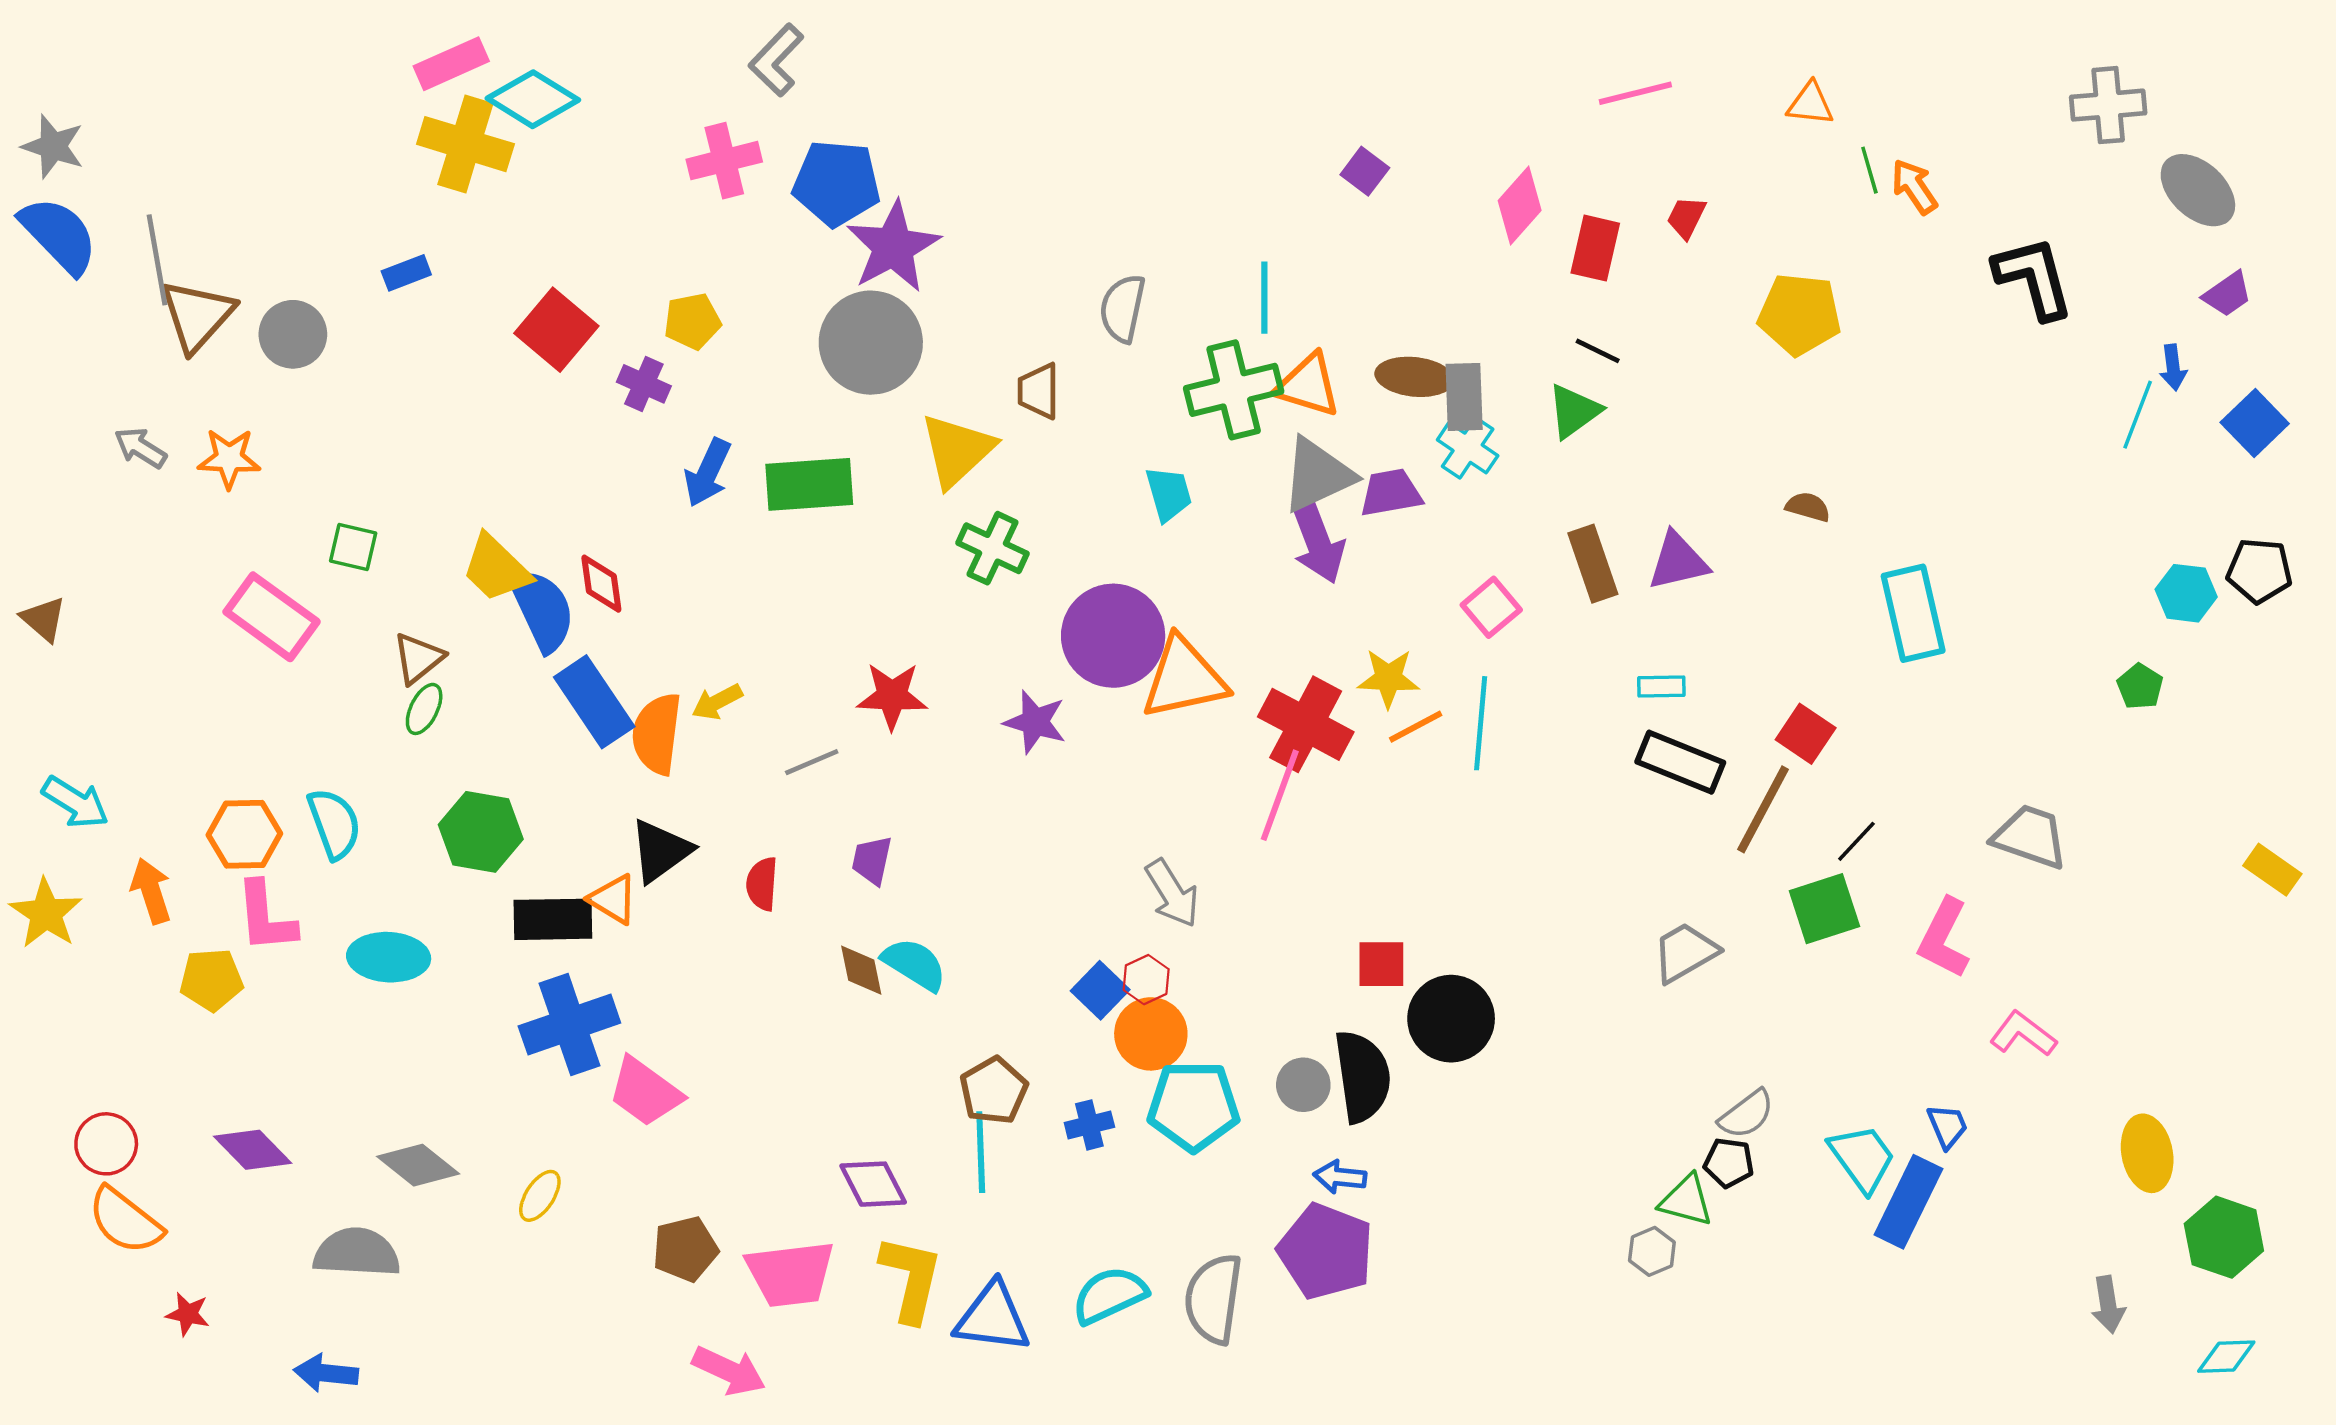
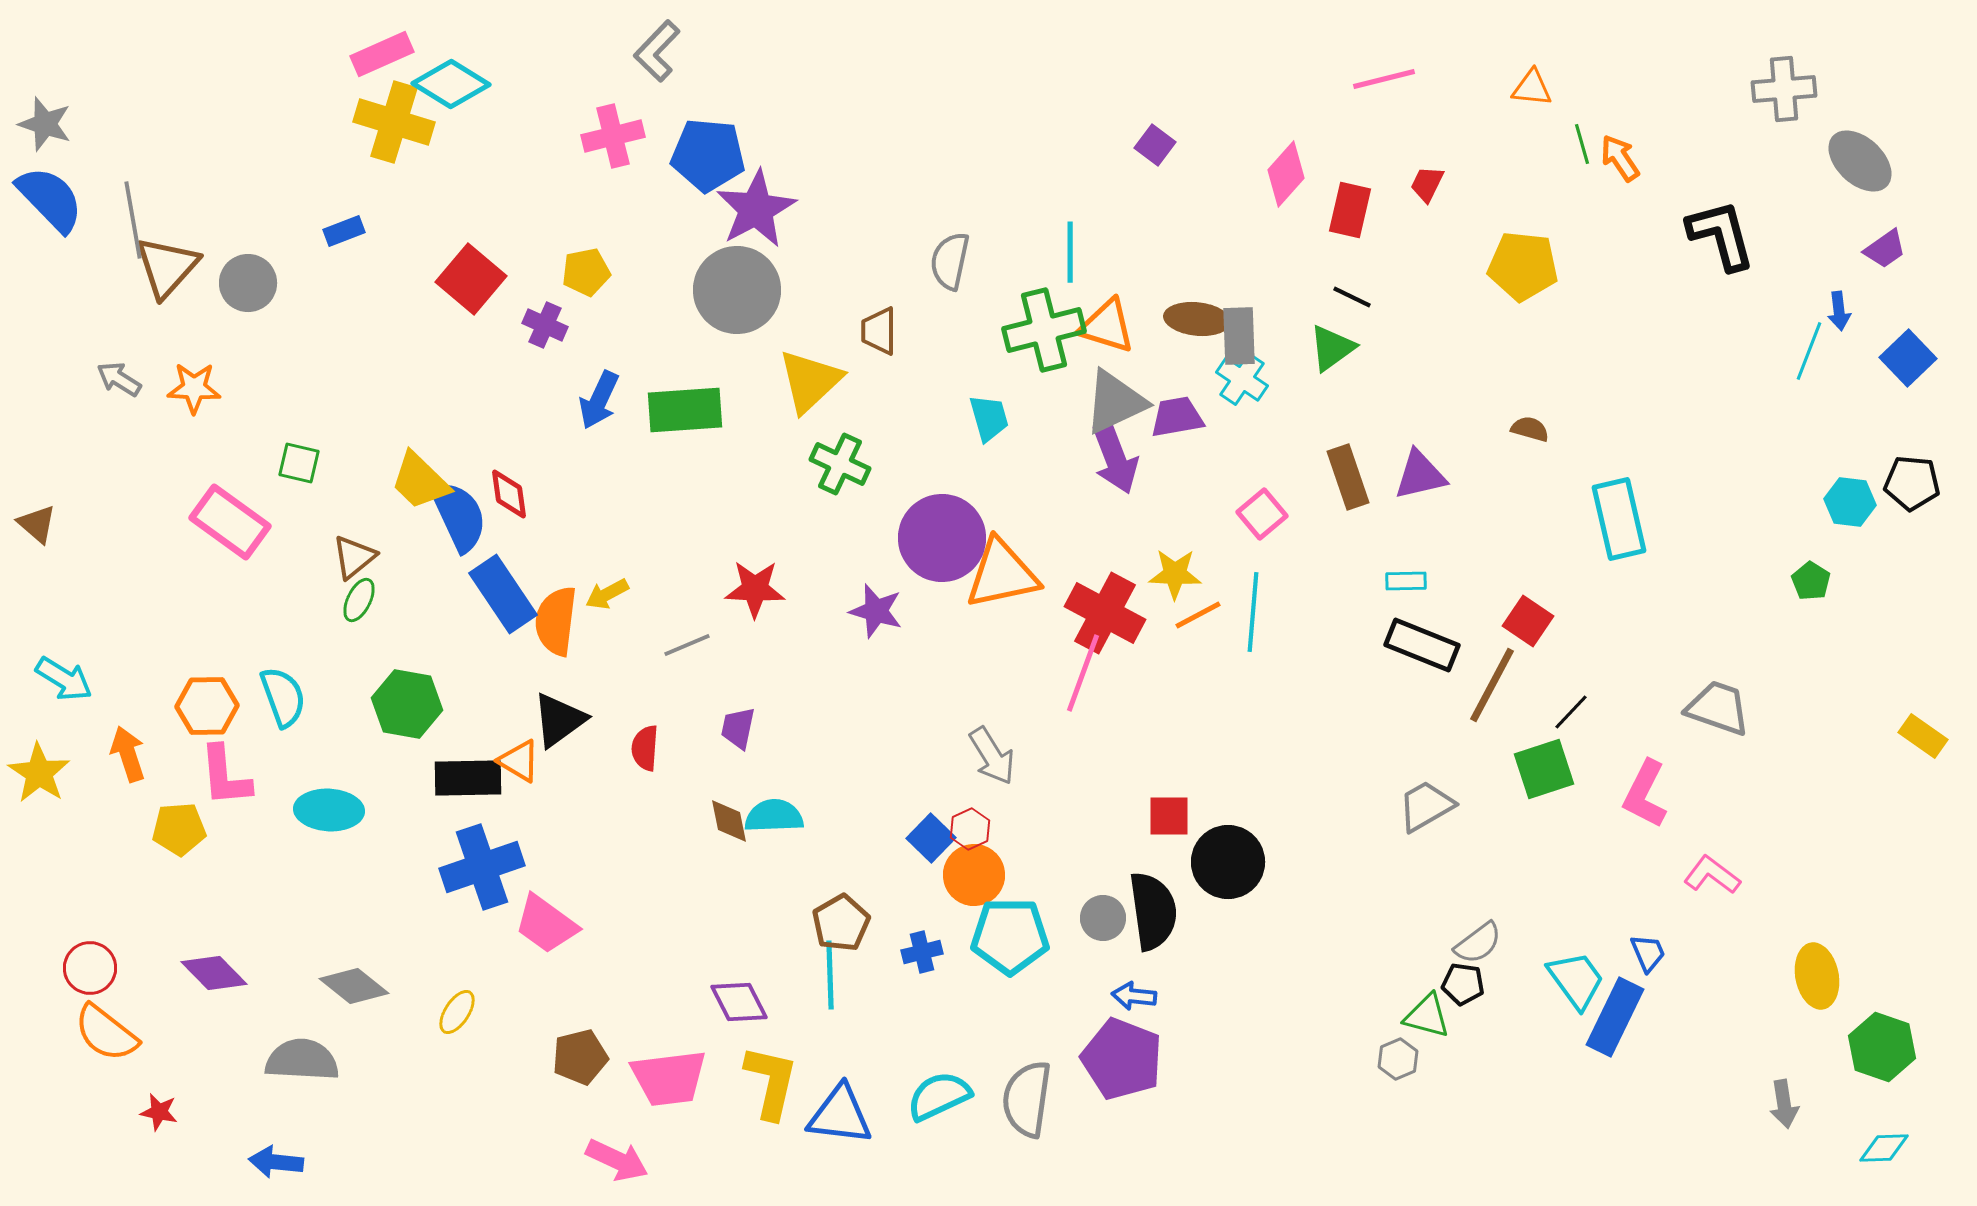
cyan semicircle: (915, 964) -> (774, 816), turned -34

